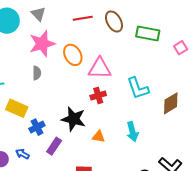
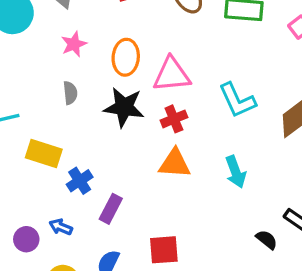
pink star: (42, 44) -> (74, 44), size x0.6
orange ellipse: (73, 55) -> (126, 57), turned 40
black star: (74, 119) -> (124, 107), moved
orange triangle: (99, 137) -> (175, 164), moved, size x1.5

